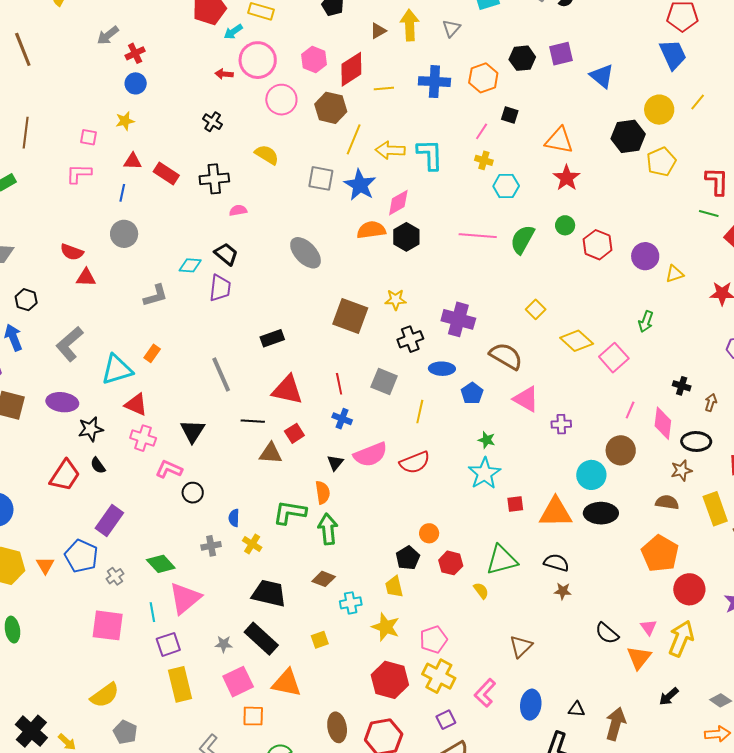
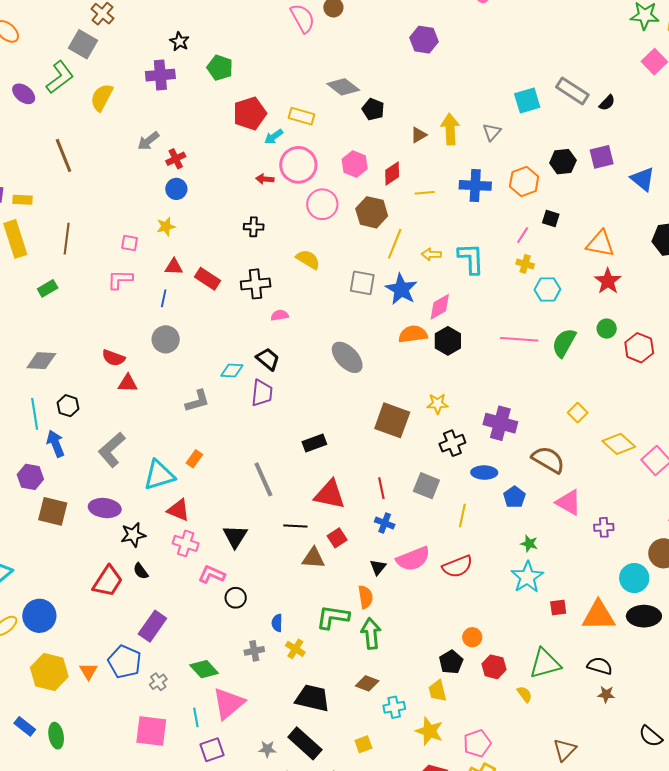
red diamond: (351, 69) -> (392, 174), size x0.7
black cross: (213, 122) -> (254, 227), turned -30
yellow arrow: (390, 150) -> (431, 254), size x0.7

